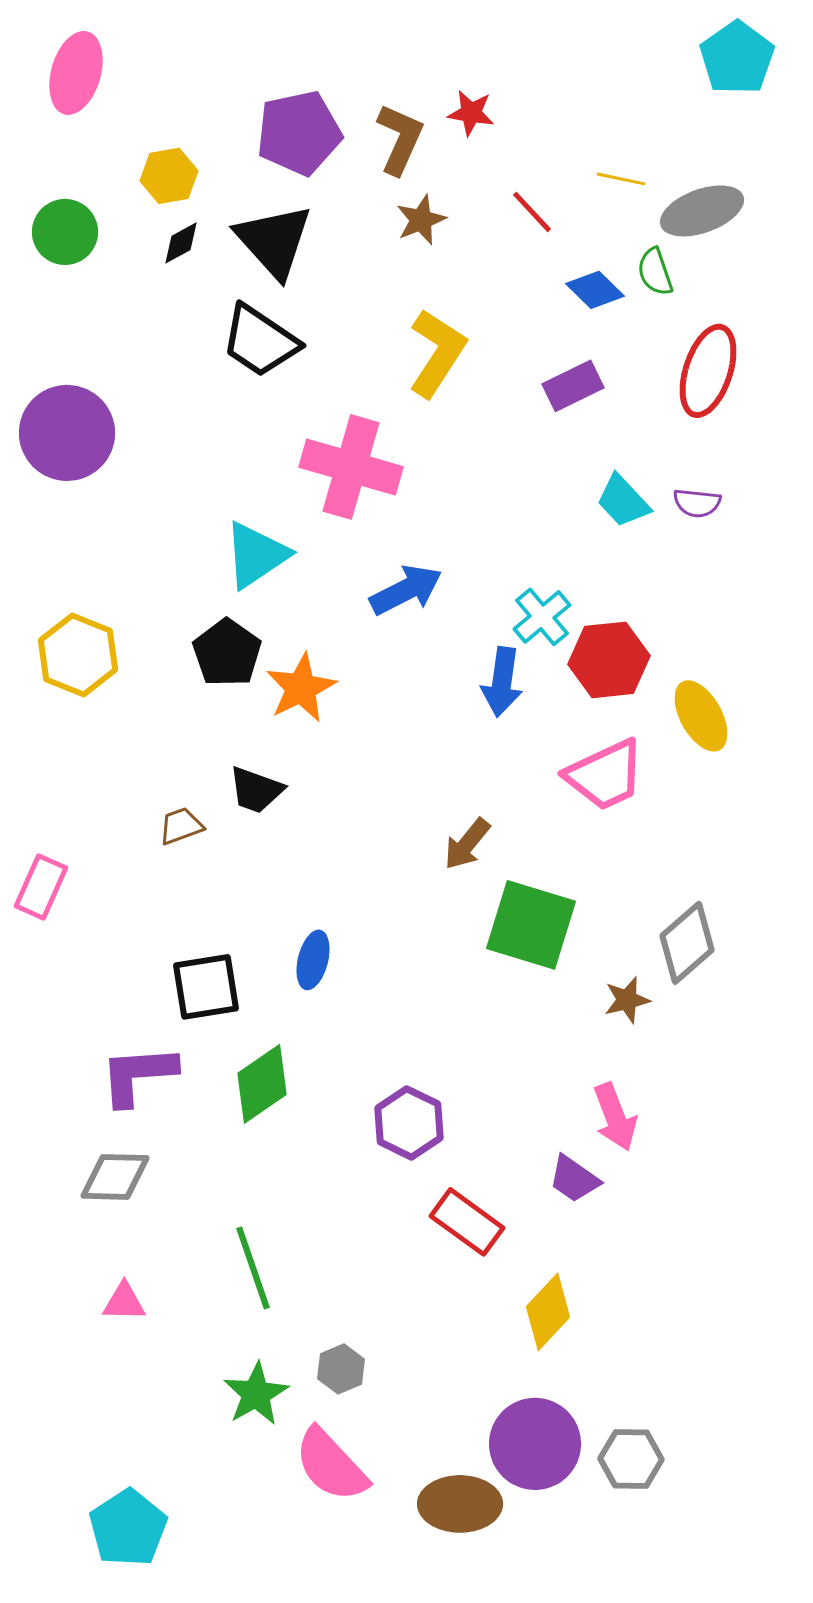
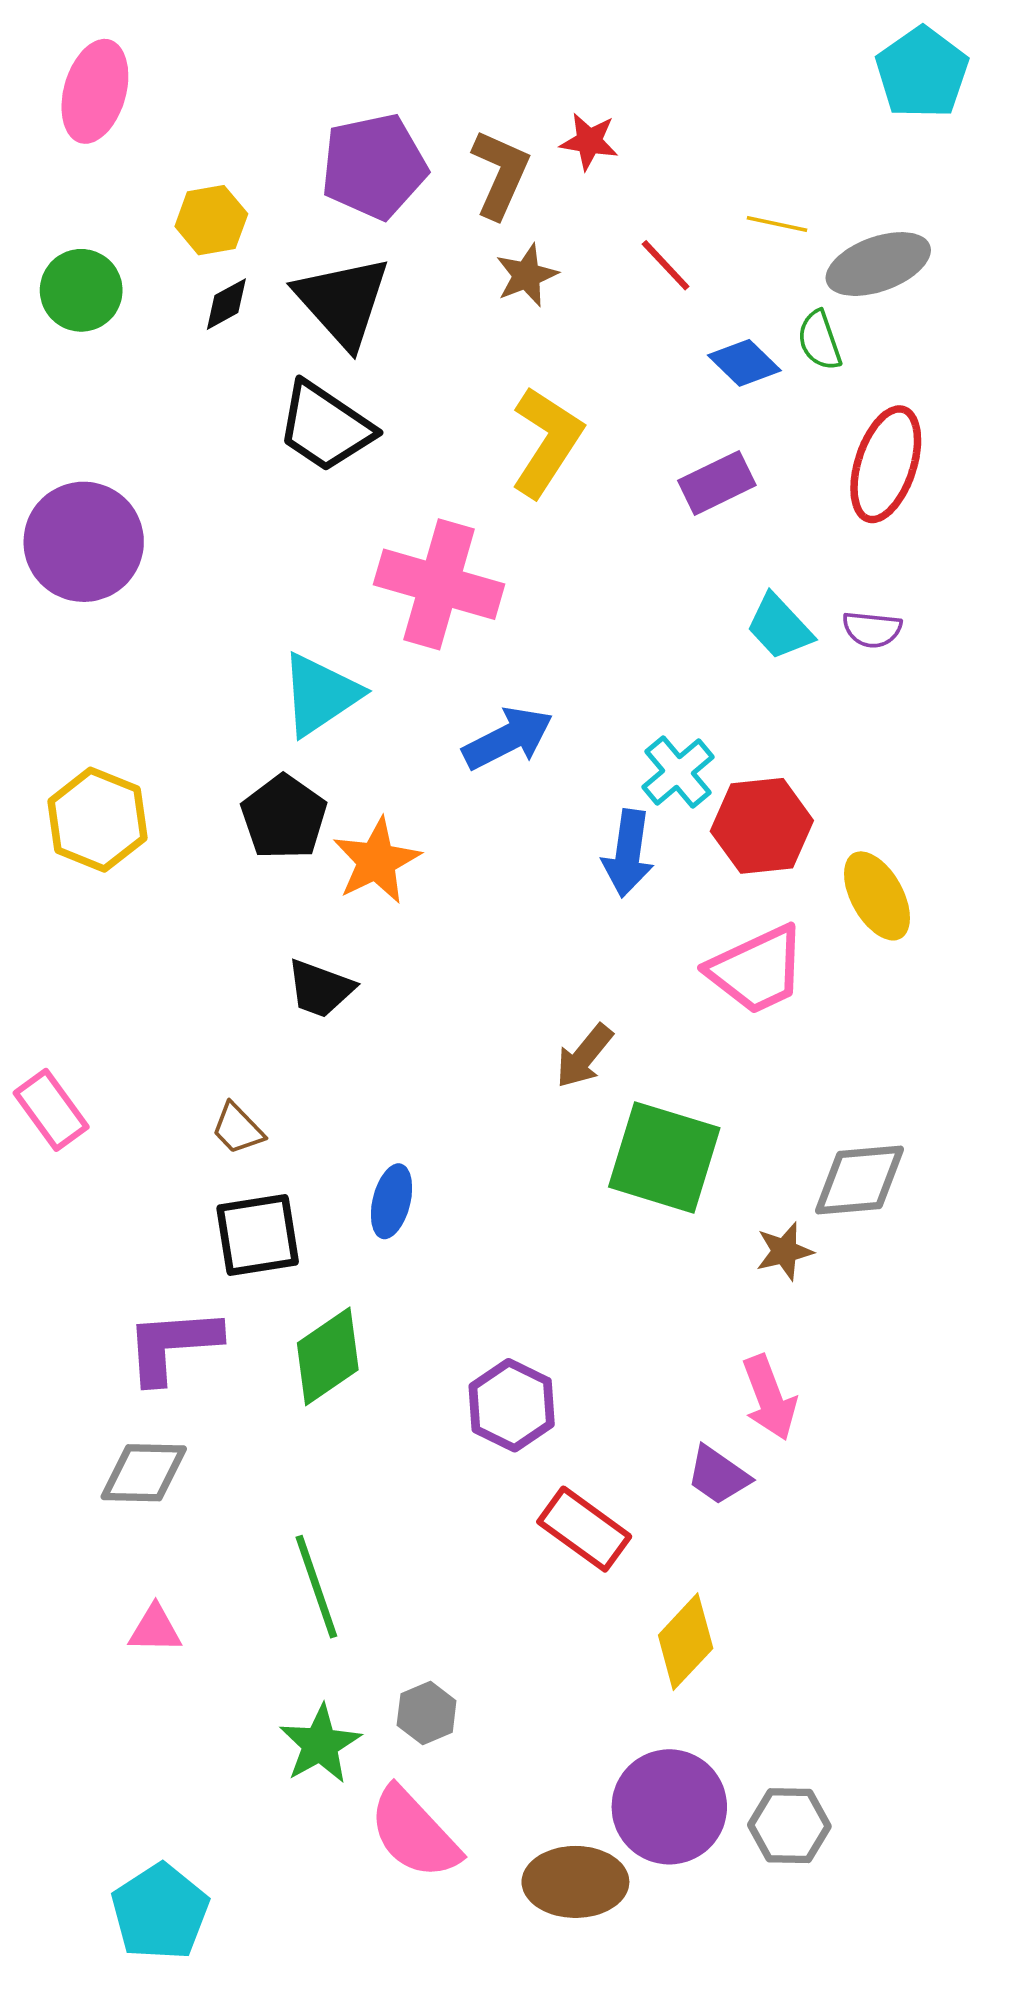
brown trapezoid: (181, 826) -> (238, 1129), moved, turned -114
pink rectangle: (41, 887) -> (51, 1110), turned -60
gray diamond: (687, 943) -> (859, 1180), turned 36

